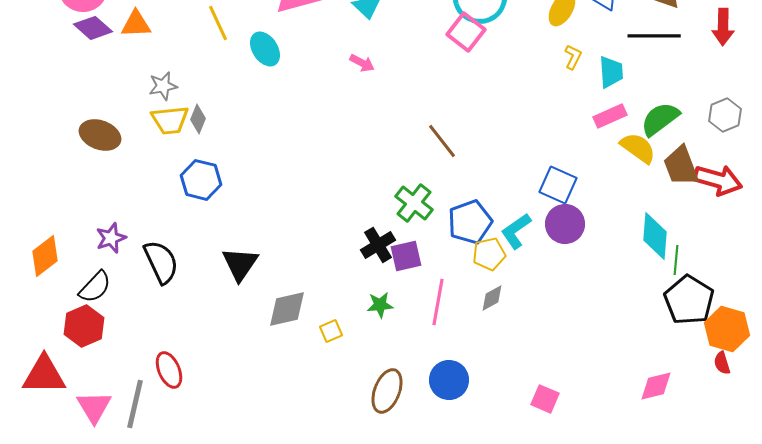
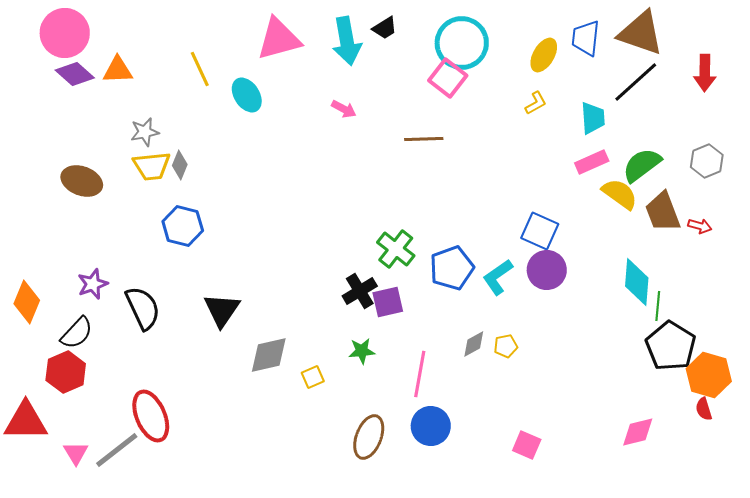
black line: (654, 36) -> (636, 82), turned -42
yellow L-shape: (573, 57) -> (536, 103), moved, turned 35
brown line: (442, 141) -> (424, 139), moved, turned -54
red arrow: (718, 180) -> (700, 226), size x0.5
yellow pentagon: (489, 254) -> (506, 346), moved, size x0.7
orange diamond: (45, 256) -> (27, 302), turned -30
pink line: (438, 302) -> (420, 374), moved
red ellipse: (169, 370) -> (151, 416), size x1.4
gray line: (135, 404) -> (117, 450), turned 39
pink triangle: (94, 407) -> (76, 453), size x0.7

